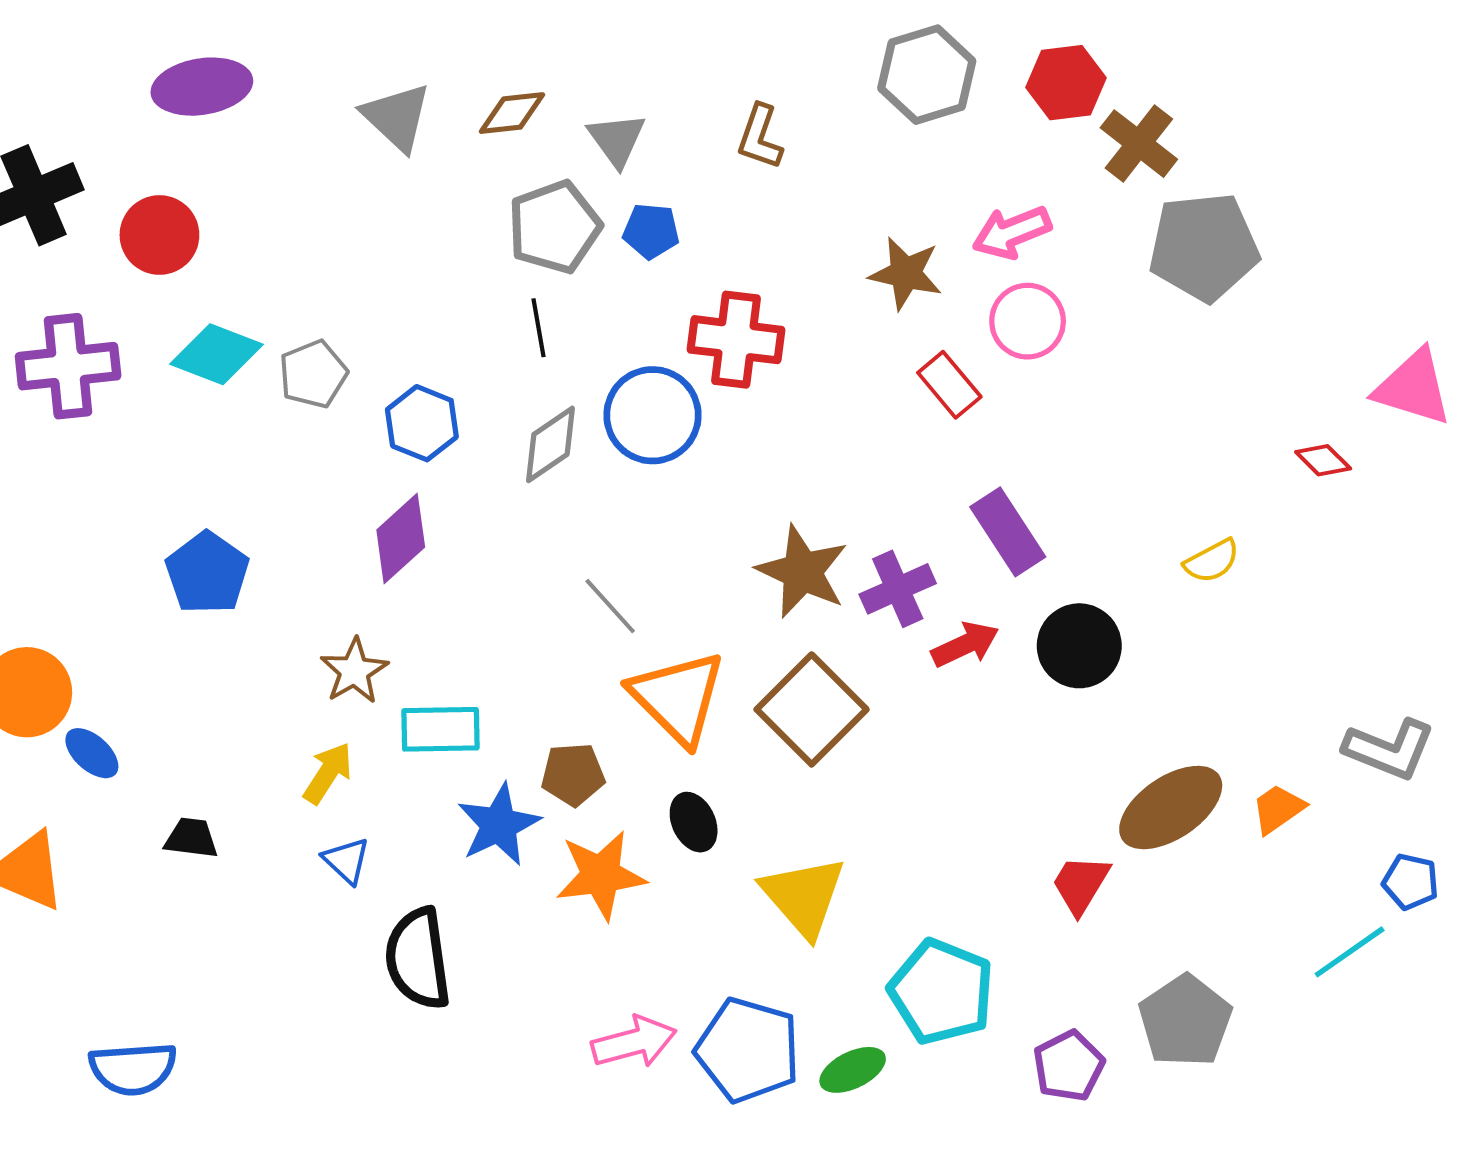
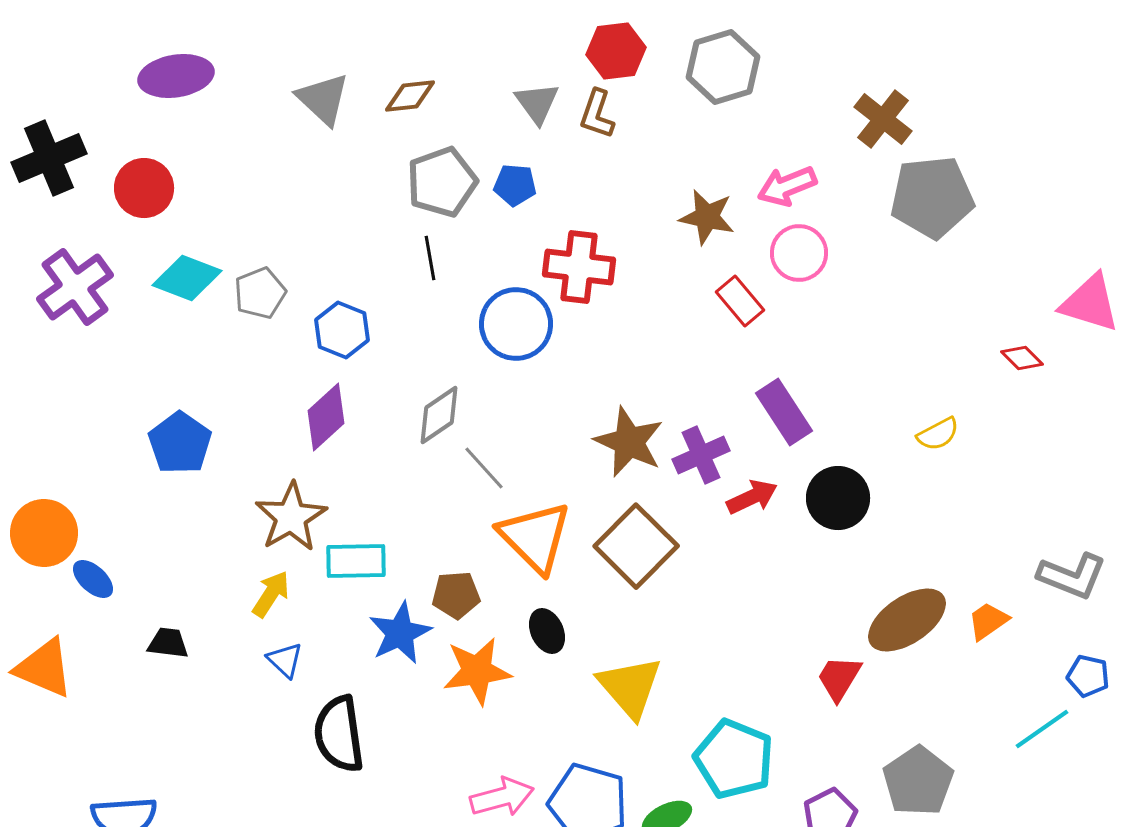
red hexagon: (1066, 83) -> (616, 51), moved
gray triangle: (617, 140) -> (537, 103), moved
purple cross: (68, 366) -> (75, 287), turned -30
gray diamond: (550, 444) -> (439, 415), moved
brown star: (354, 671) -> (291, 517), size x1.4

